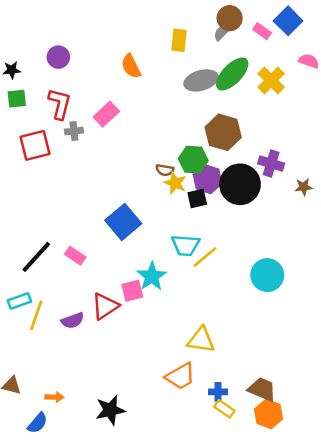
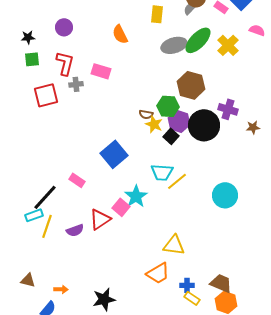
pink rectangle: (106, 114) -> (101, 71), turned 60
black square: (197, 199) -> (171, 136), turned -35
black line: (36, 257) -> (45, 197), moved
pink square: (132, 291) -> (121, 207), turned -36

